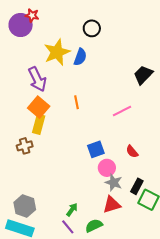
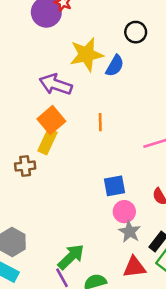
purple arrow: (37, 79) -> (56, 84), turned 125
red triangle: (112, 205) -> (134, 267), moved
green arrow: (72, 210) -> (71, 257), size x1.6

